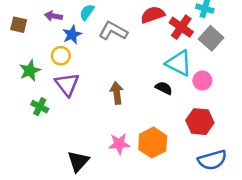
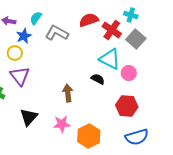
brown arrow: (117, 93) -> (68, 93), moved
orange hexagon: (153, 143) -> (89, 136), moved
black triangle: (78, 161) -> (29, 117), moved

